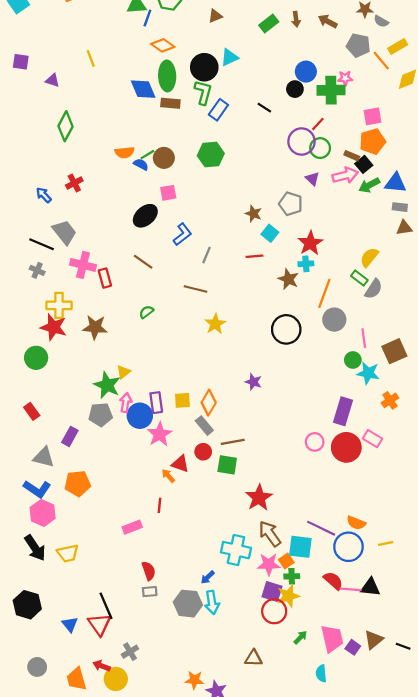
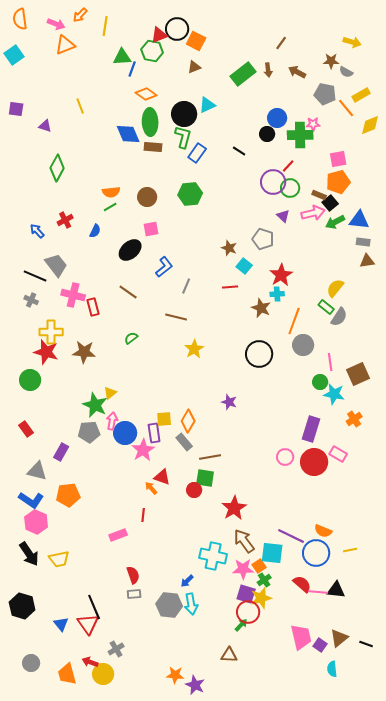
green rectangle: (269, 24) -> (243, 74), size x1.4
green line: (147, 155) -> (110, 207), moved
blue semicircle: (141, 164) -> (95, 231), moved, turned 88
purple rectangle: (156, 403) -> (154, 433), moved
red circle: (203, 452) -> (194, 490), moved
green cross: (292, 576) -> (264, 580), turned -32
green arrow: (300, 637) -> (241, 625), moved
cyan semicircle: (321, 673) -> (332, 669), moved

